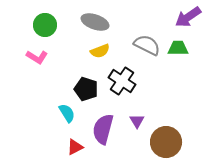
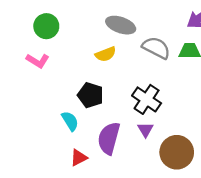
gray ellipse: (95, 22) -> (121, 25), moved
black cross: (122, 81) -> (147, 99), moved

